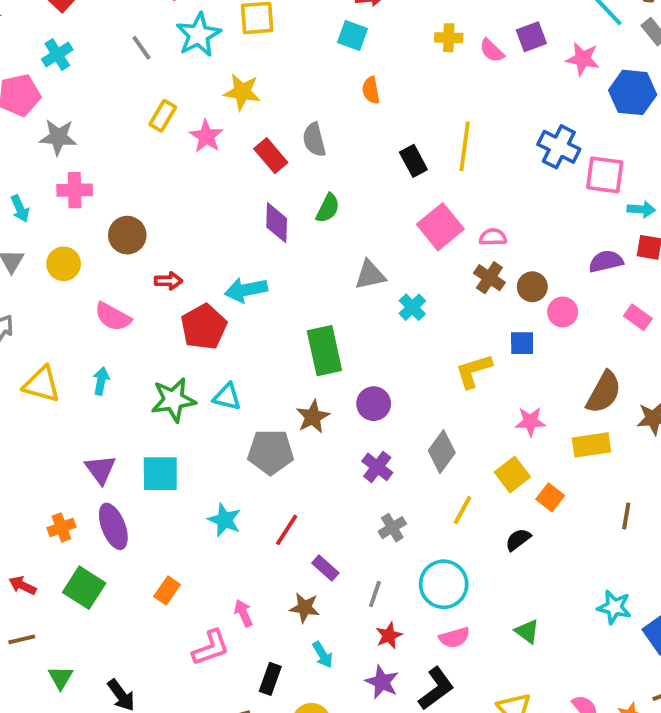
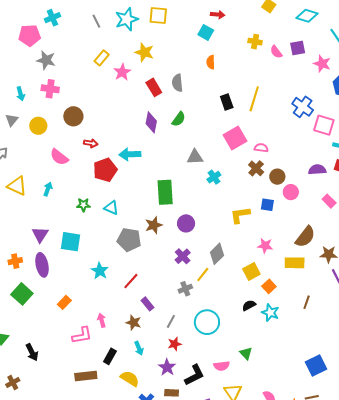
green star: (173, 400) -> (83, 205), size x0.6
yellow line: (462, 510) -> (203, 274), moved
cyan star: (614, 607) -> (270, 313), moved
pink semicircle: (454, 637) -> (222, 366), moved

